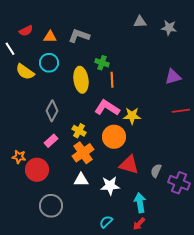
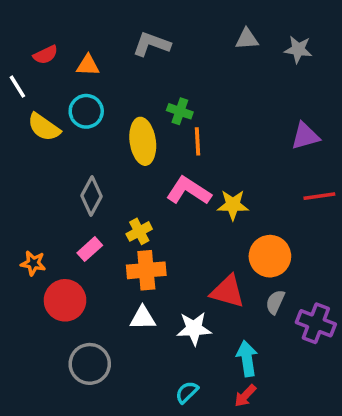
gray L-shape: (79, 36) -> (152, 44), moved
yellow cross: (79, 131) -> (139, 231), turned 32
orange circle: (114, 137) -> (270, 256), moved
orange cross: (83, 153) -> (146, 270), turned 30
orange star: (19, 157) -> (33, 263), moved

